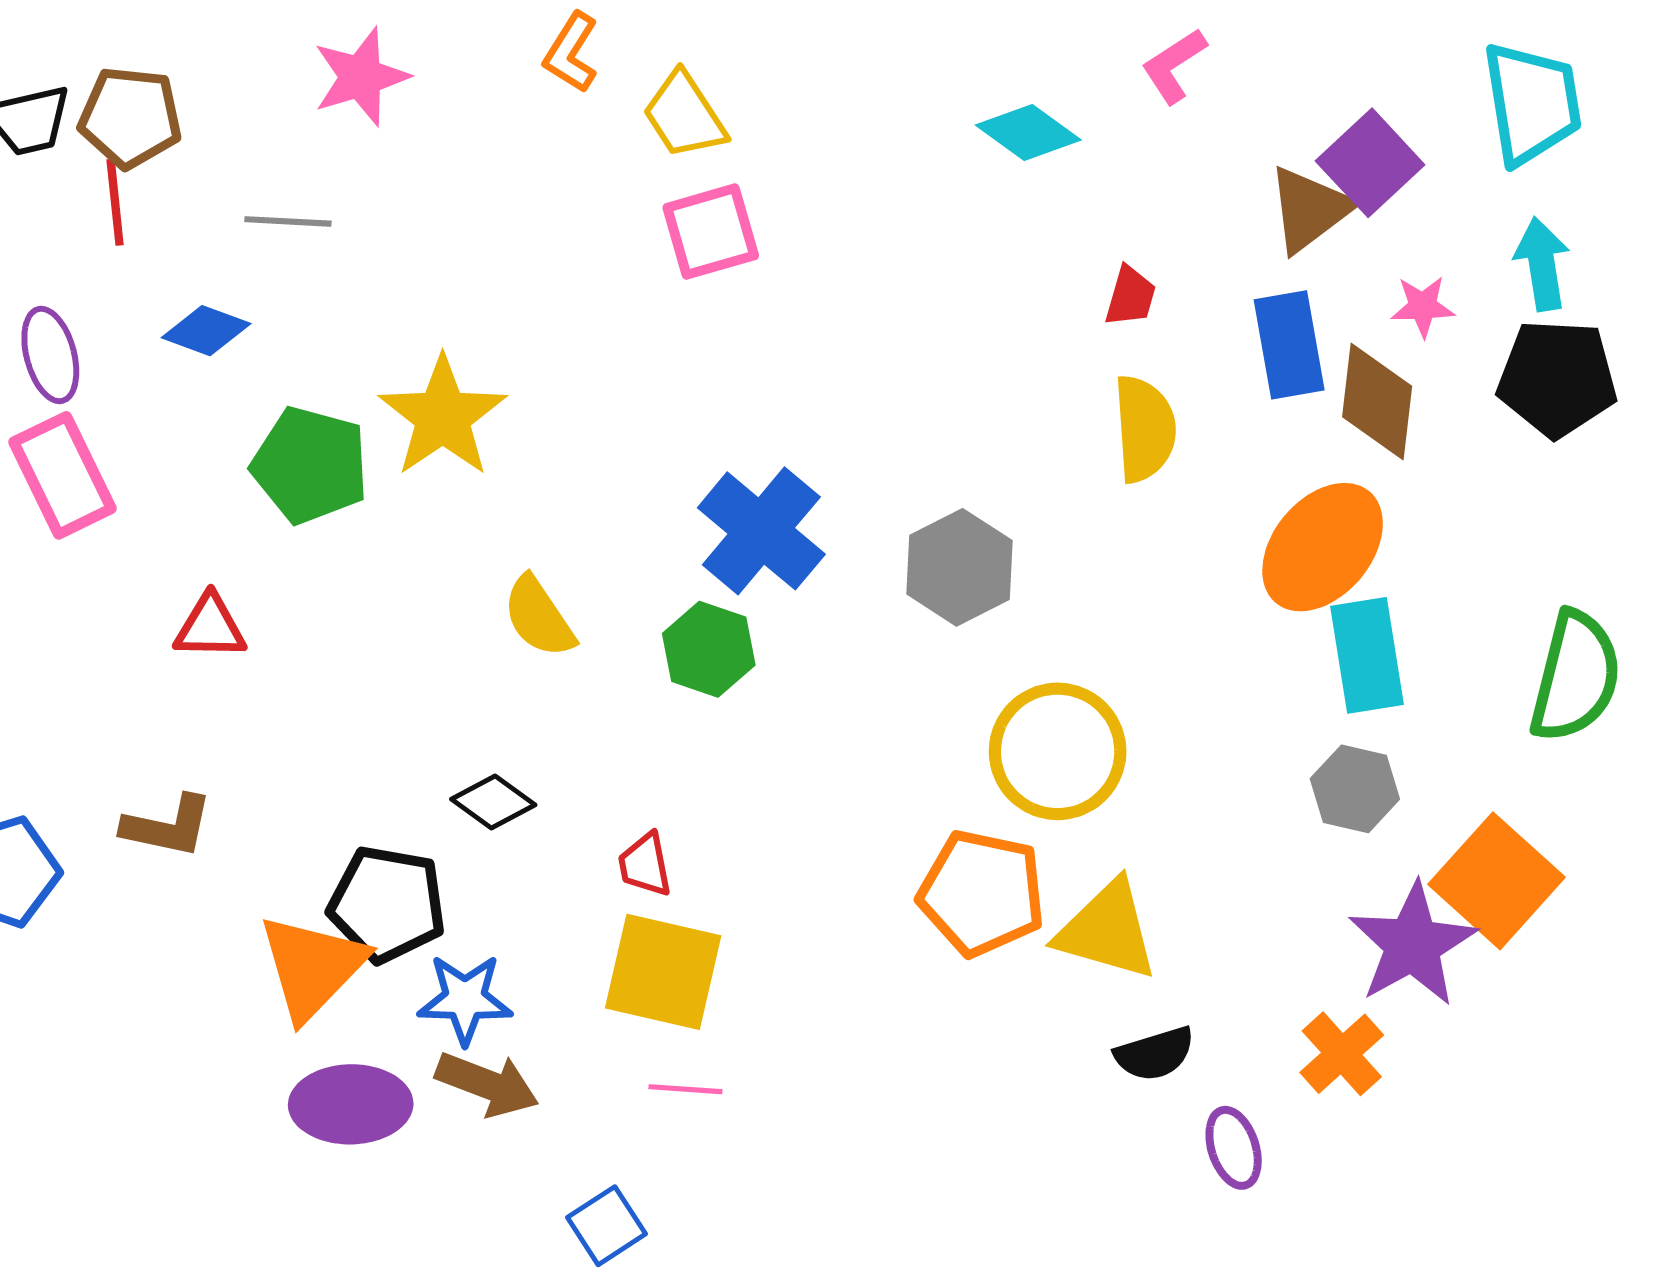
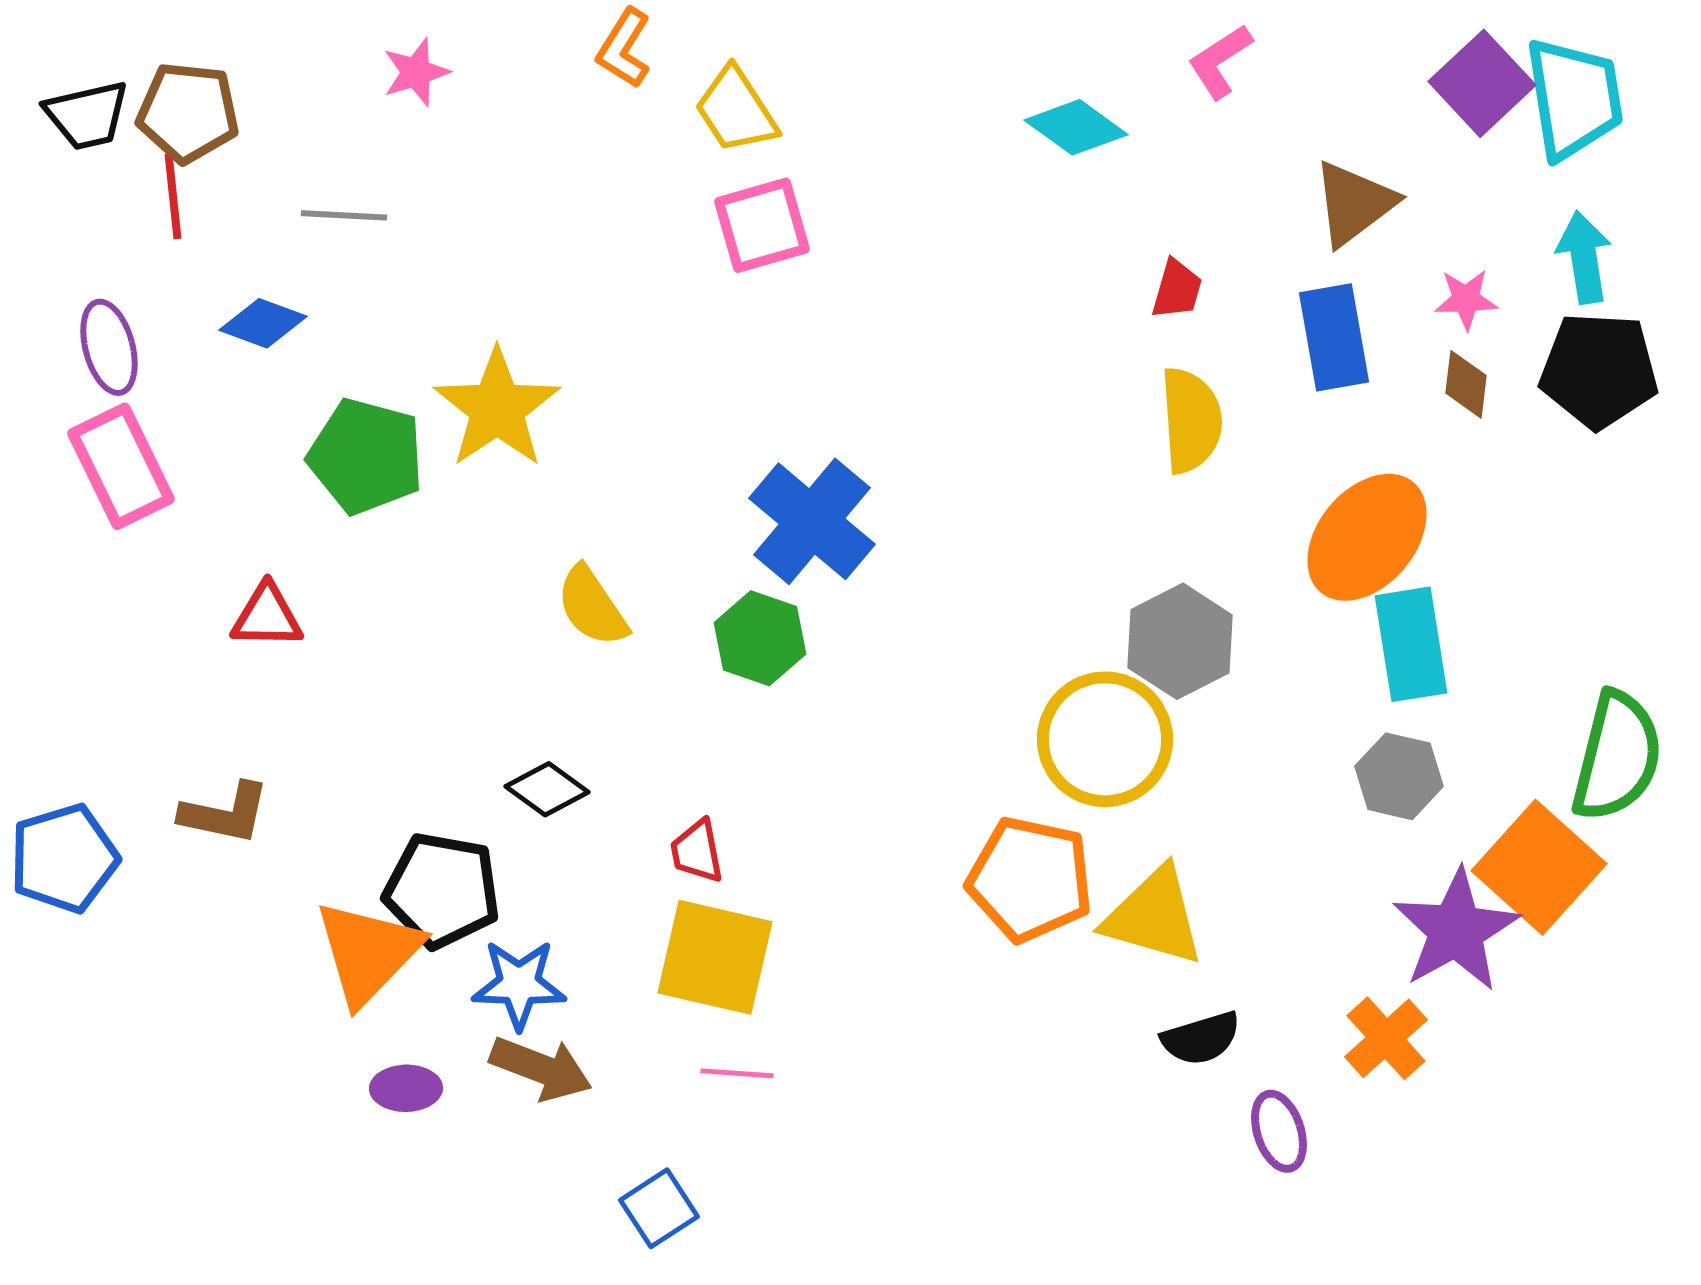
pink star: (361, 77) -> (416, 72), size x0.7
purple square: (1370, 163) -> (1482, 83), moved
brown diamond: (1377, 401) -> (1466, 384), moved, size x0.6
gray hexagon: (959, 567) -> (1180, 641), moved
green semicircle: (1575, 677) -> (1617, 756), moved
purple ellipse: (351, 1104) -> (406, 1088), size x0.6

